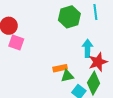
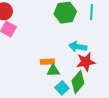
cyan arrow: (87, 48) -> (78, 47), turned -90

